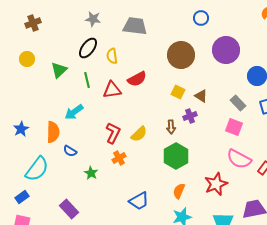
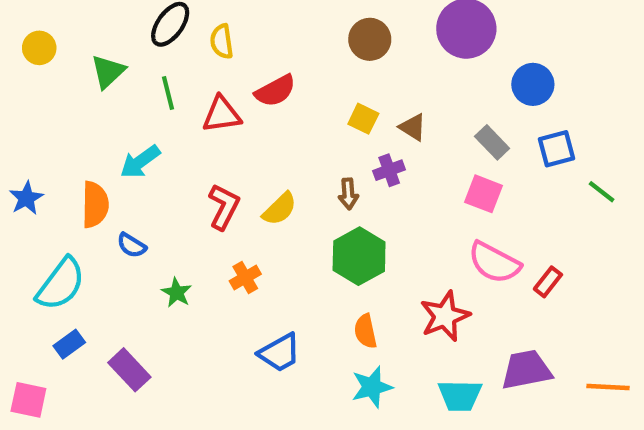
brown circle: (181, 55) -> (370, 39), size x0.7
orange cross: (119, 158) -> (245, 278), moved
orange semicircle: (179, 191) -> (365, 331), turned -35
blue rectangle: (22, 197) -> (69, 344), moved

